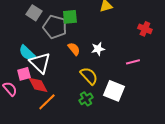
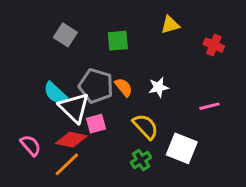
gray pentagon: (55, 27) -> (96, 86), moved
red cross: (145, 29) -> (214, 45), moved
pink square: (24, 74) -> (96, 124), moved
red diamond: (38, 85) -> (71, 140), turned -50
orange line: (47, 102) -> (67, 164), moved

